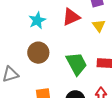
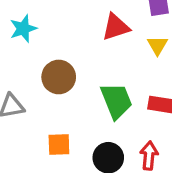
cyan star: (37, 20) -> (23, 29), moved

